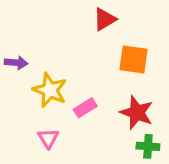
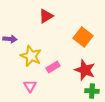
red triangle: (105, 19) -> (46, 16), moved
orange square: (134, 59) -> (83, 37), turned 30

